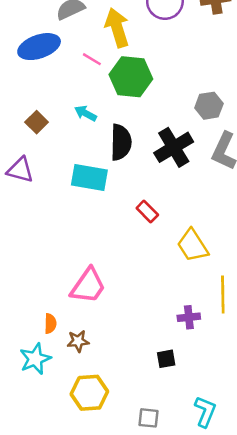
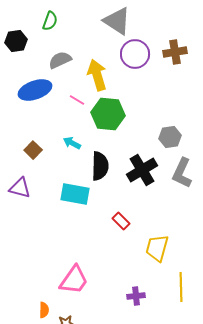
yellow trapezoid: (193, 245) -> (157, 248), turned 48
purple cross: (189, 317) -> (136, 296), moved

